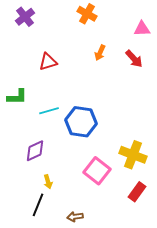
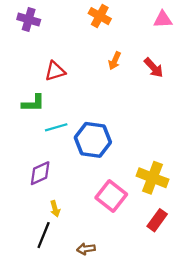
purple cross: (25, 17) -> (29, 19), turned -36
pink triangle: (142, 29) -> (163, 19), moved
green L-shape: (17, 97) -> (33, 103), moved

